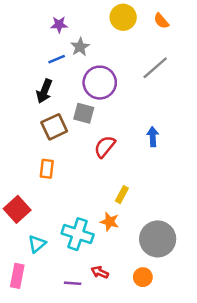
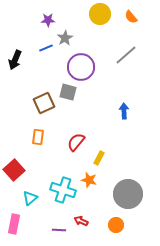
black arrow: (44, 91) -> (15, 60), moved
red semicircle: (105, 147) -> (76, 142), moved

